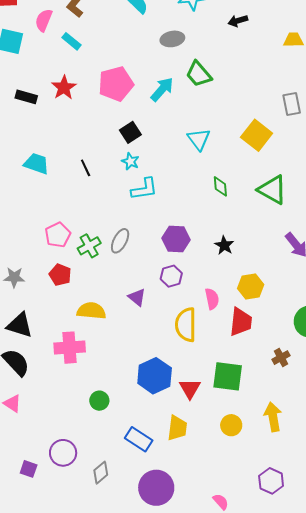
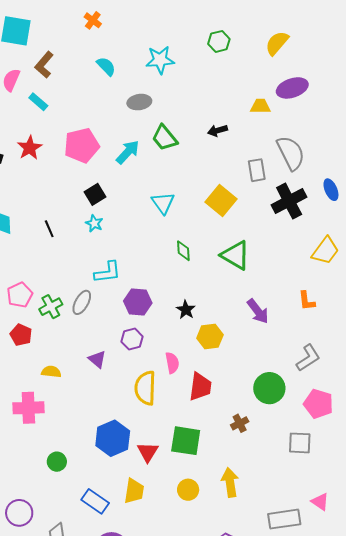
black arrow: (238, 21) -> (218, 130), moved
cyan L-shape: (144, 189) -> (108, 272), moved
yellow hexagon: (251, 286) -> (210, 337), moved
yellow semicircle: (91, 311) -> (51, 372), size x0.7

